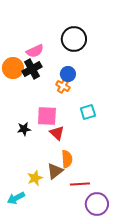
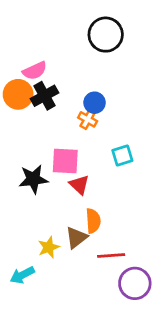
black circle: (74, 39) -> (106, 35), moved
pink semicircle: (35, 51) -> (35, 71), moved
black star: (24, 129) -> (33, 179), size x1.5

